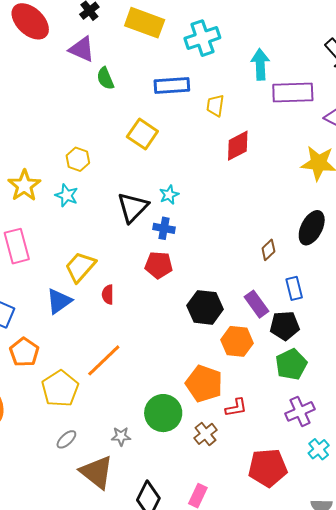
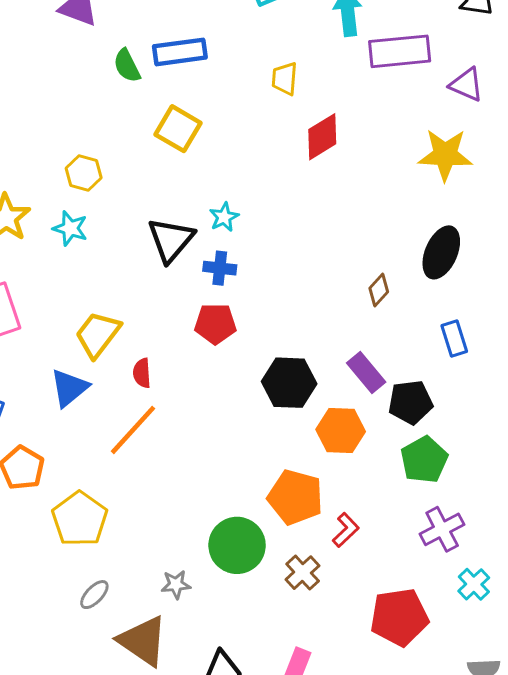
green semicircle: (105, 78) -> (127, 66), moved
blue rectangle: (172, 85) -> (180, 52), moved
blue rectangle: (294, 288) -> (454, 339), moved
orange line: (104, 360) -> (133, 430), moved
red L-shape: (236, 408) -> (346, 530), turned -30

